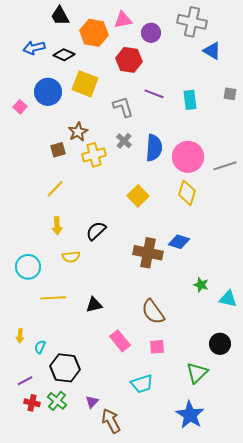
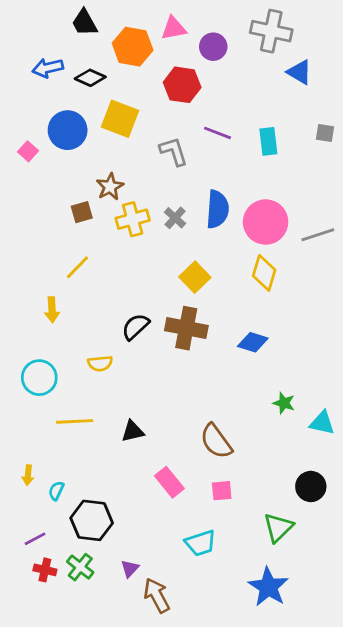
gray cross: (124, 141) -> (175, 218), moved
yellow arrow: (57, 226) -> (52, 310), moved
brown cross: (148, 253) -> (186, 328), moved

